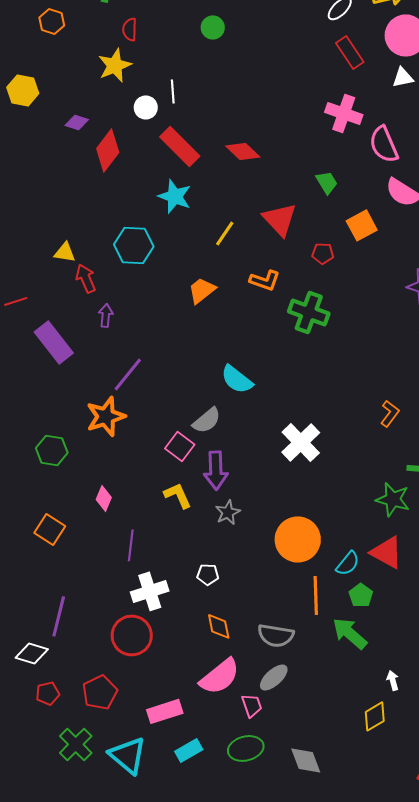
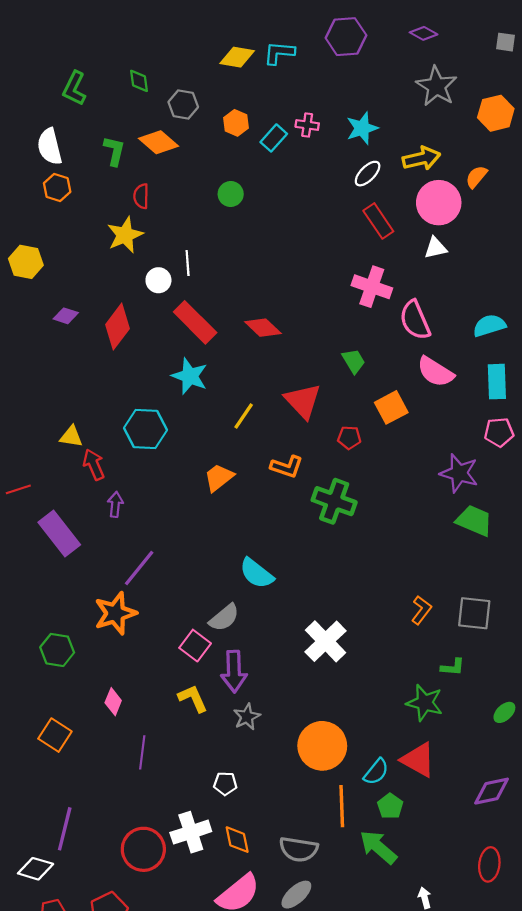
purple diamond: (77, 122) -> (66, 316), moved
white cross: (150, 591) -> (191, 832), moved

